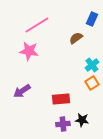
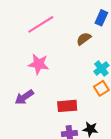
pink star: (29, 51) -> (39, 64), moved

